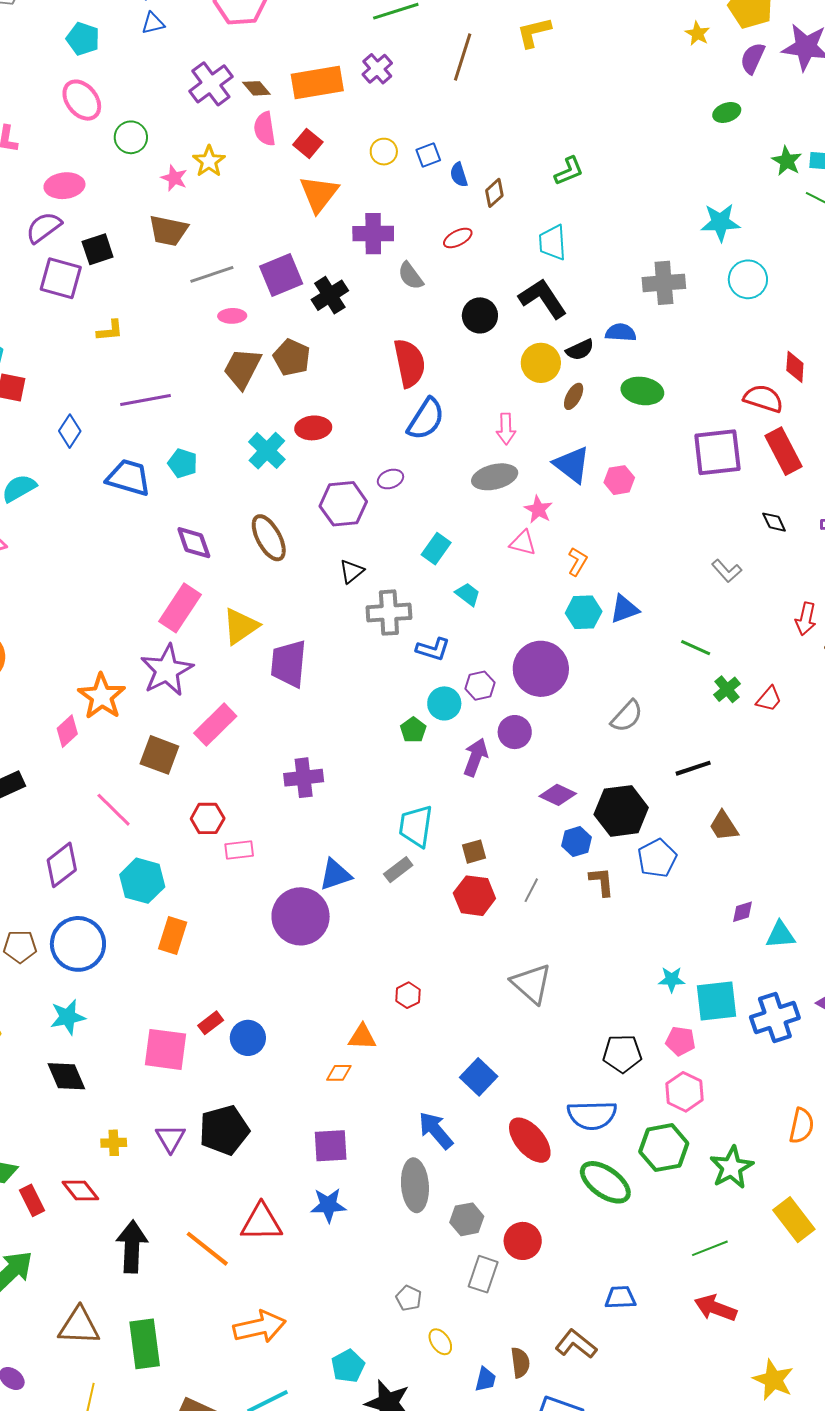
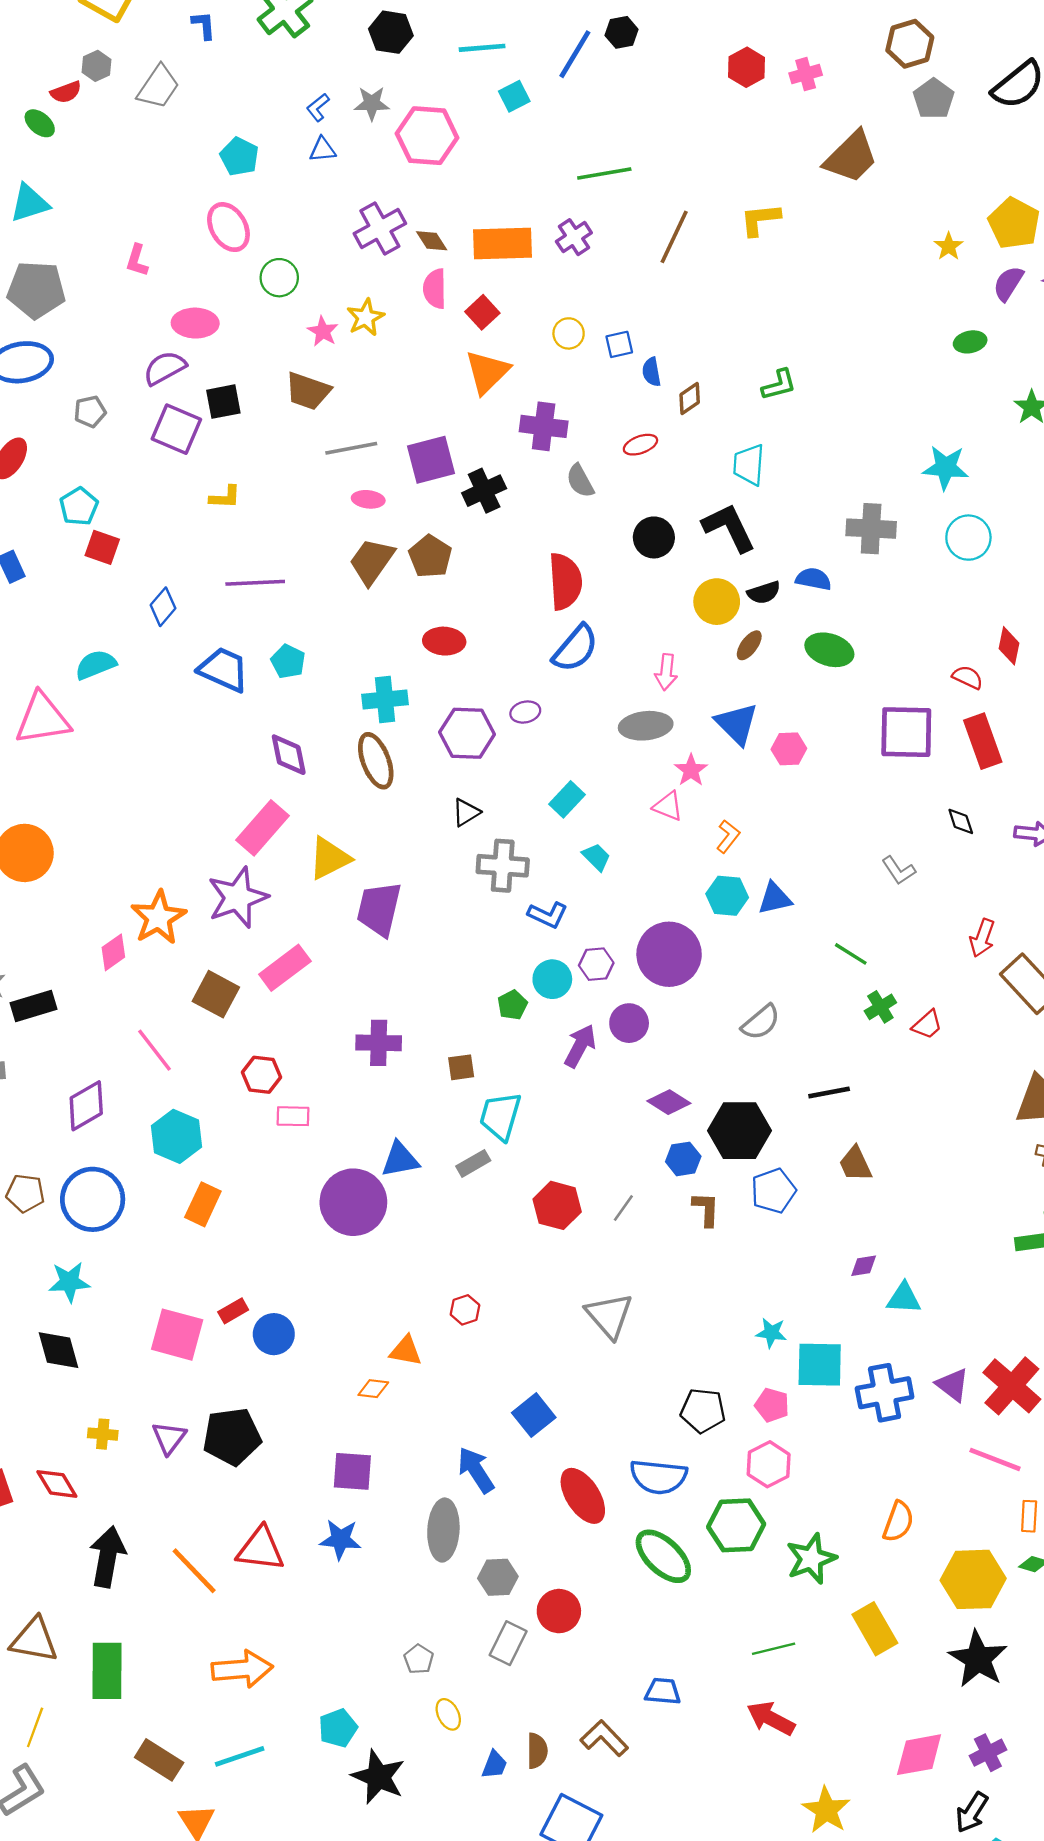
red semicircle: (763, 398) -> (968, 677), size x0.7
cyan cross: (267, 451) -> (385, 700), moved, turned 33
brown square: (474, 852) -> (461, 1067), moved

